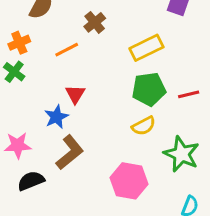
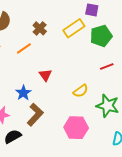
yellow rectangle: (146, 48) -> (74, 28), moved
green pentagon: (149, 89) -> (101, 36), moved
red triangle: (75, 94) -> (45, 75), moved

